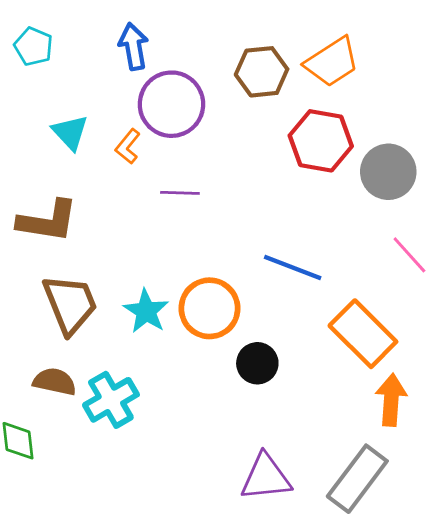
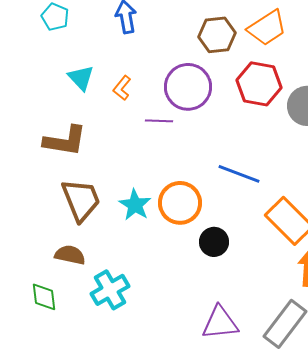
purple circle: (171, 104) -> (188, 87), moved
cyan cross: (111, 400) -> (110, 290), moved

